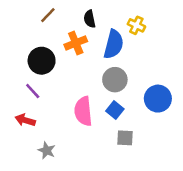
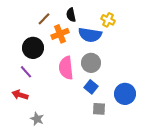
brown line: (48, 15) -> (44, 19), moved
blue semicircle: (114, 44) -> (90, 35), turned 85
blue circle: (158, 99) -> (125, 94), moved
pink semicircle: (83, 111) -> (66, 68), moved

